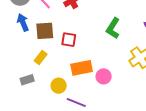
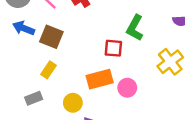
blue arrow: (23, 22) -> (24, 28), turned -42
brown square: (45, 31) -> (51, 37), turned 30
red square: (69, 40) -> (113, 48), moved

